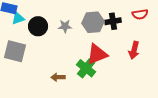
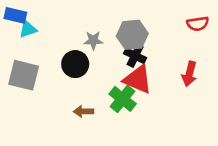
black cross: (113, 21) -> (135, 56), moved, turned 35
black circle: (38, 26) -> (75, 64), moved
red triangle: (97, 54) -> (138, 79), turned 45

